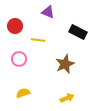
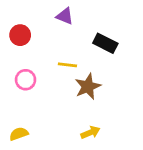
yellow line: (38, 40) -> (67, 65), moved
yellow semicircle: (23, 93) -> (19, 134), moved

